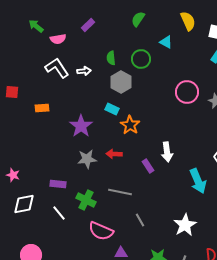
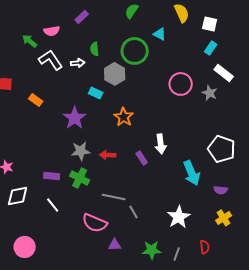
green arrow: (36, 26) -> (30, 41), moved
green semicircle: (111, 58) -> (95, 49), moved
green circle: (141, 59) -> (135, 51), size x1.4
orange rectangle: (42, 108) -> (36, 100), turned 40
cyan rectangle: (112, 109) -> (96, 93), moved
red arrow: (114, 154) -> (108, 155), moved
gray line: (120, 192) -> (114, 197), moved
green cross: (86, 200) -> (80, 178), moved

